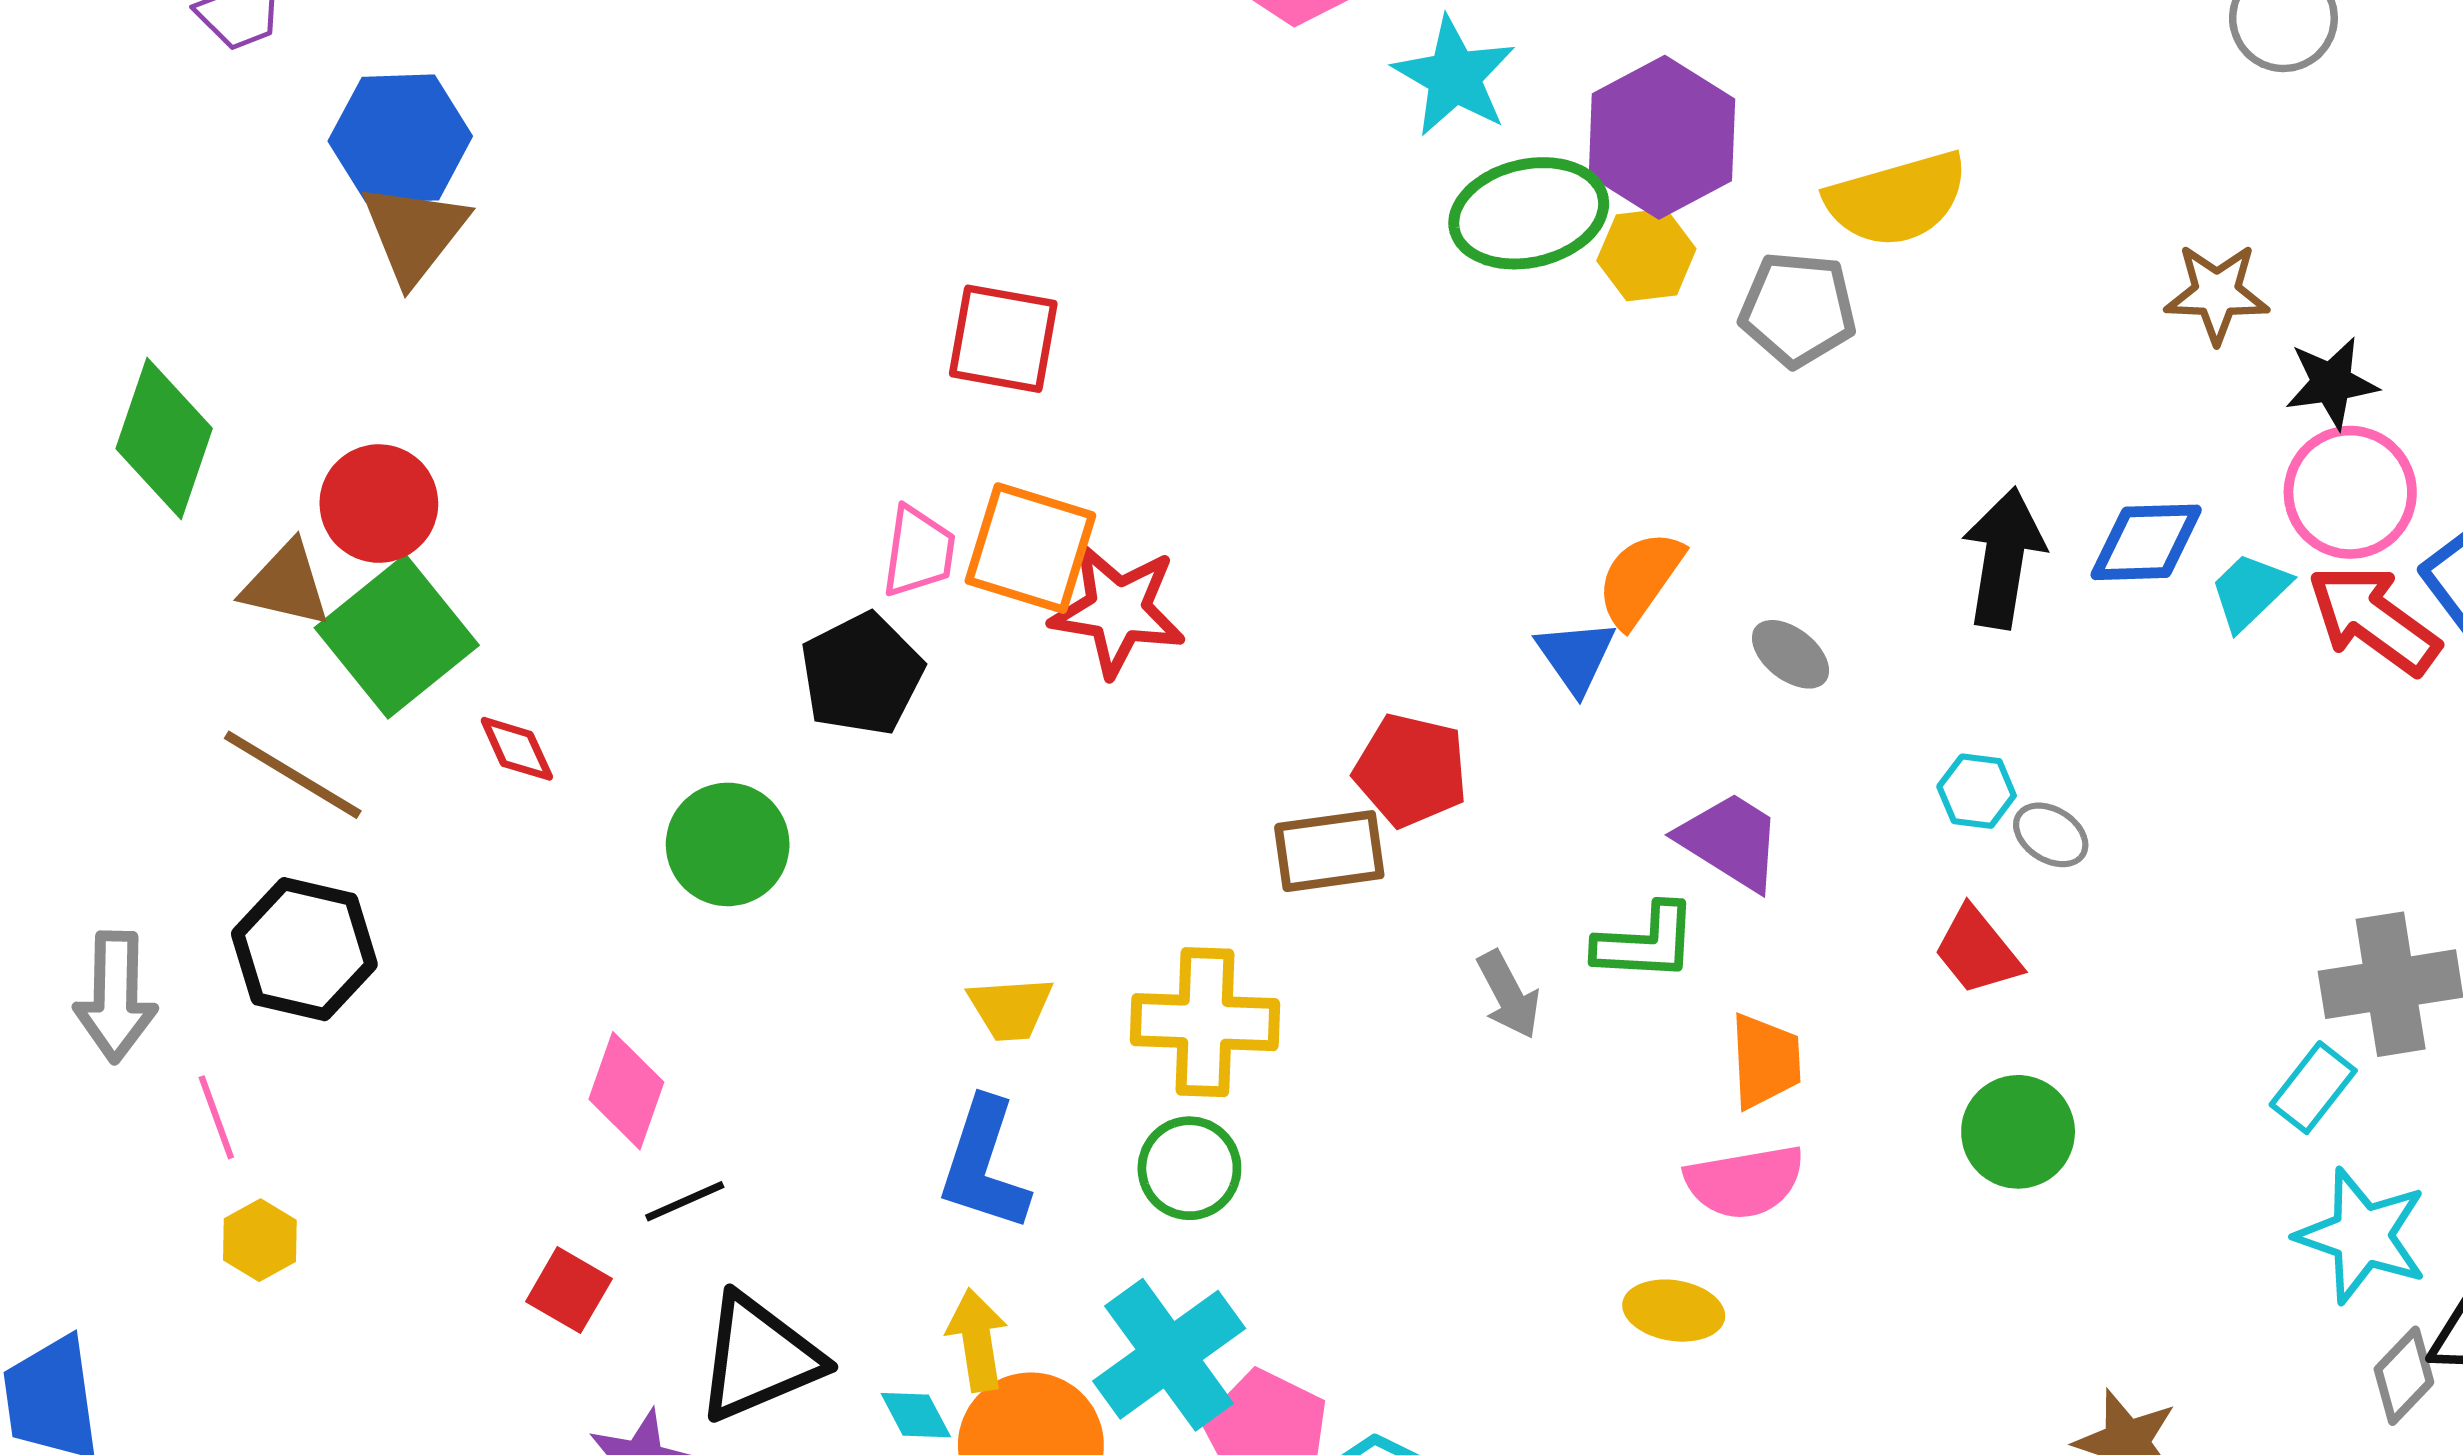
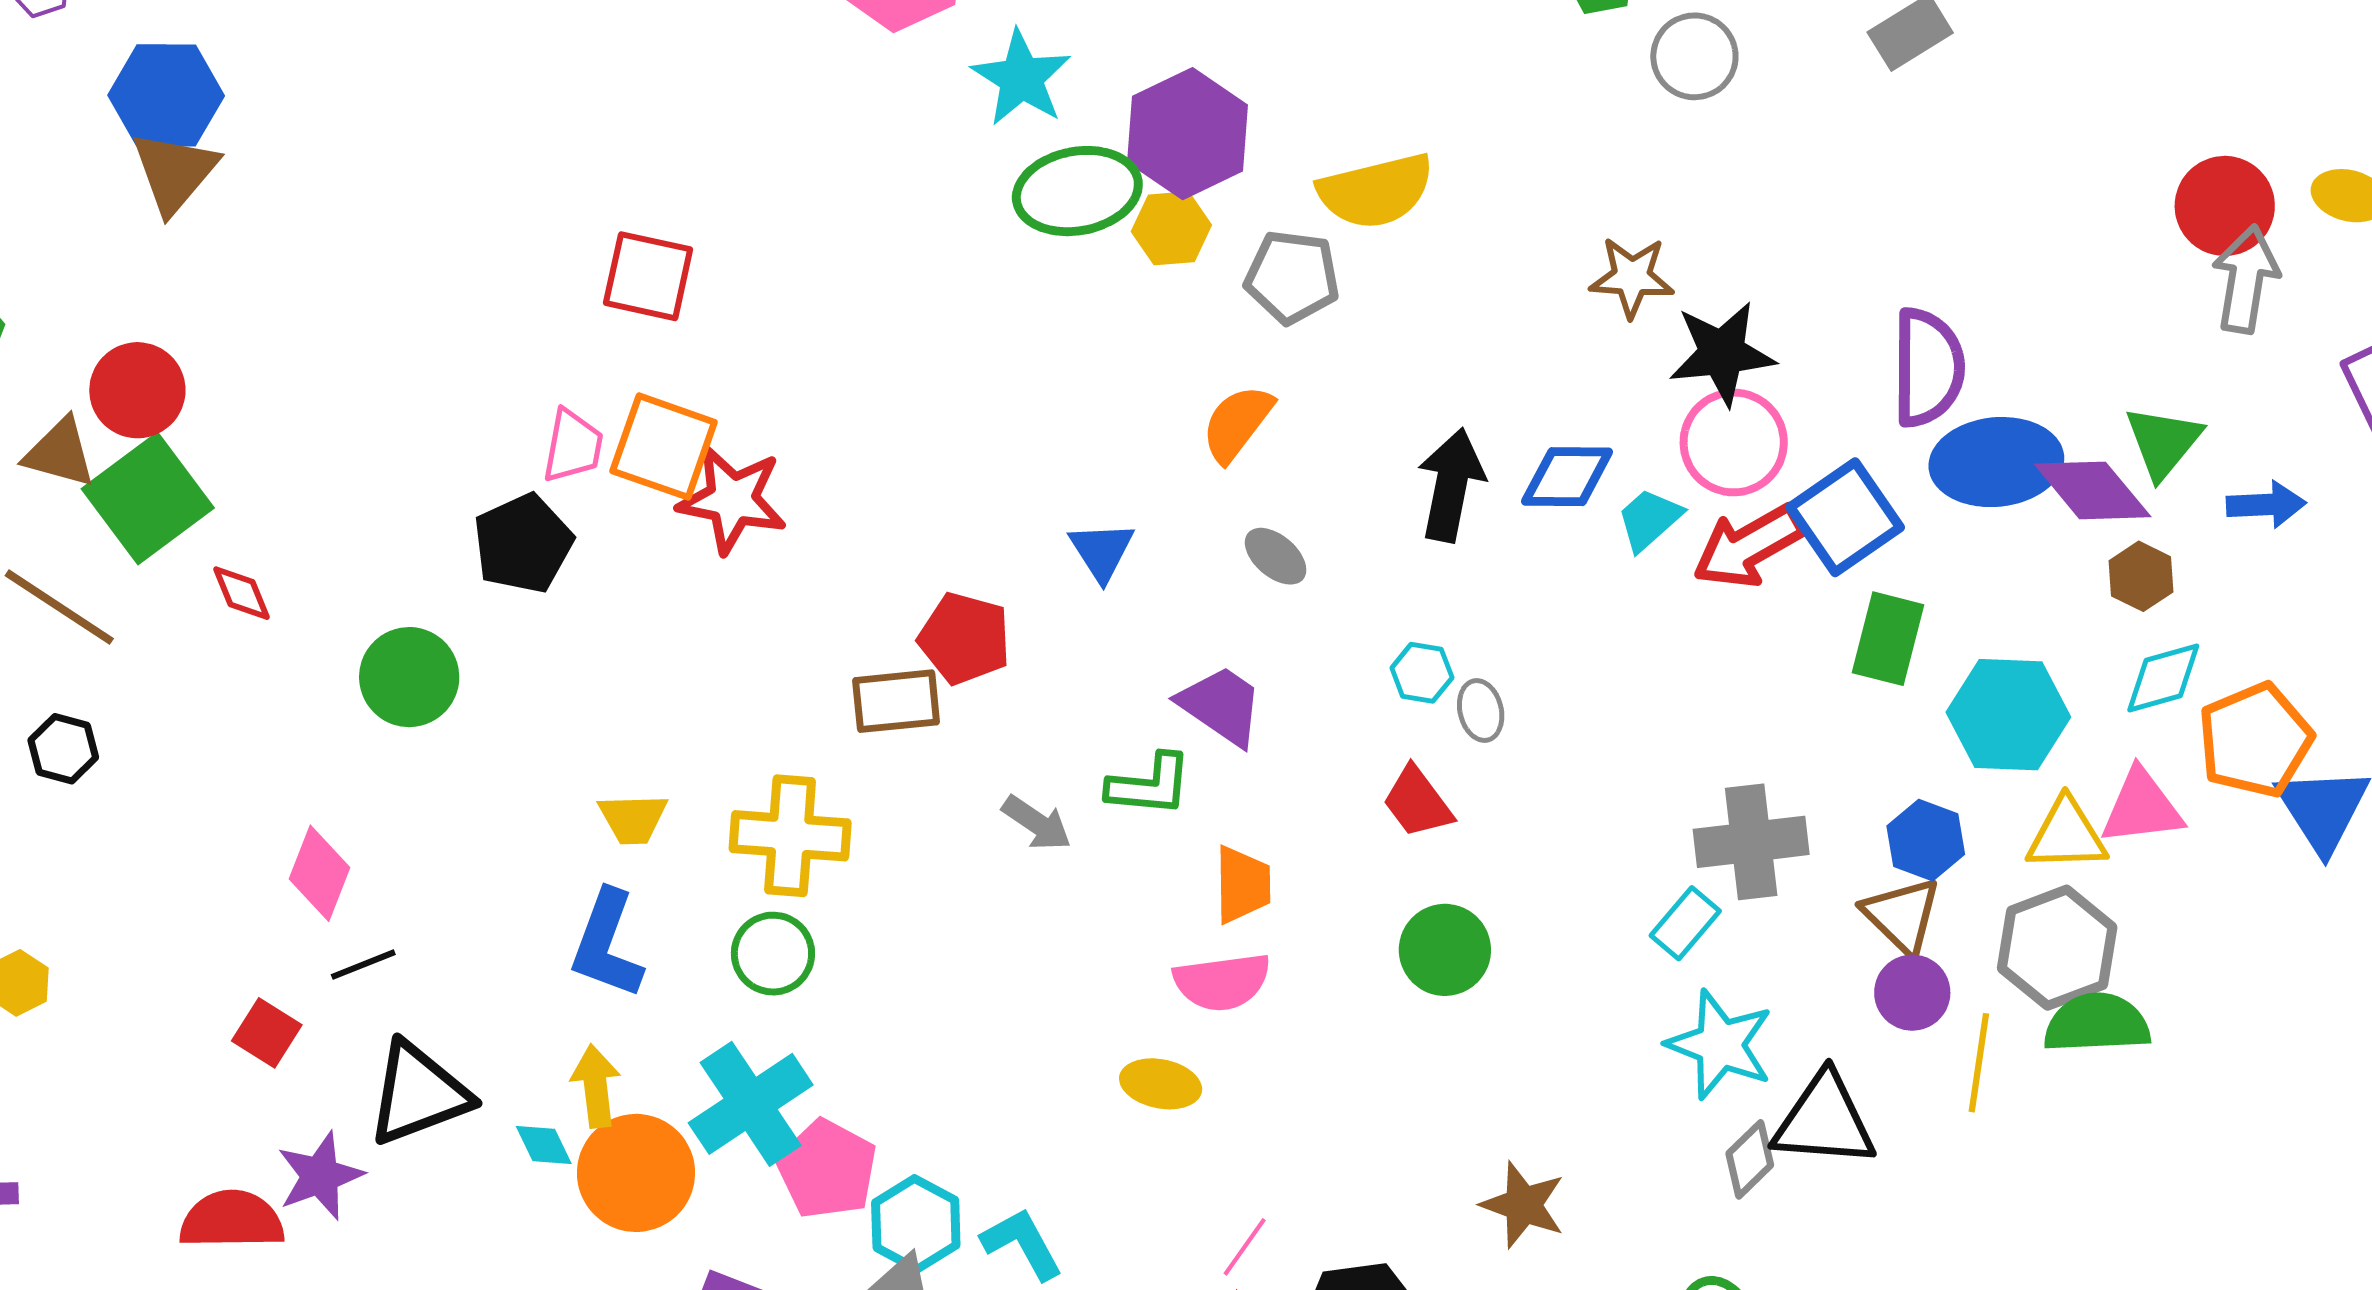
black star: (2331, 383) -> (1722, 353), size x1.4
orange semicircle: (1640, 579) -> (1237, 423), moved
red arrow: (2374, 620) -> (1749, 546), turned -68
gray ellipse: (2051, 835) -> (1481, 710), turned 42
black hexagon: (304, 949) -> (63, 749), size x0.6
gray arrow: (1509, 995) -> (1037, 823), turned -30

